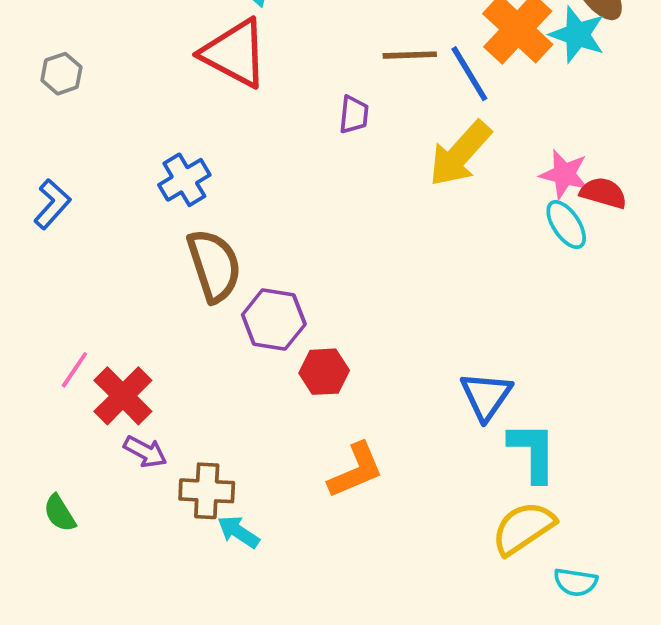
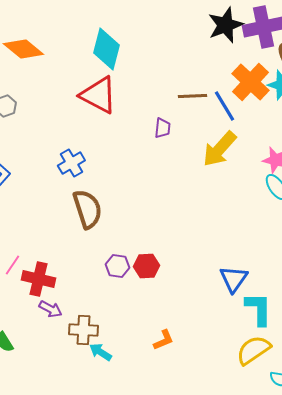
purple hexagon: (274, 320) -> (117, 266), moved, size x0.7
red cross: (123, 396) -> (38, 279), turned -32
orange L-shape: (356, 470) -> (163, 340), moved, size x0.7

